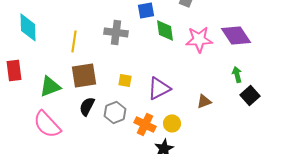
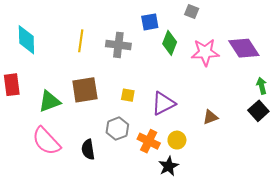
green diamond: (165, 30) -> (170, 43), turned 30
yellow line: (74, 41) -> (81, 41), moved
green arrow: (237, 74) -> (262, 86), moved
black semicircle: (87, 106) -> (88, 149), moved, turned -36

